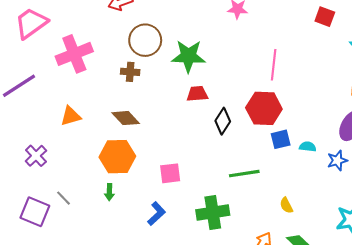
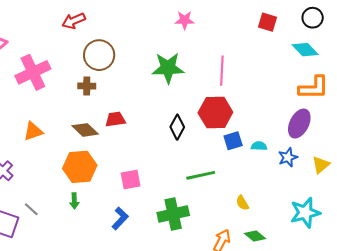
green star: (188, 56) -> (168, 68), moved
red trapezoid: (197, 94) -> (115, 119), moved

